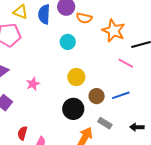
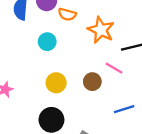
blue line: (121, 95) -> (124, 109), moved
brown circle: (97, 96) -> (92, 82), moved

